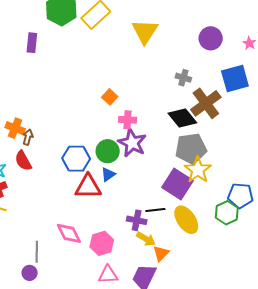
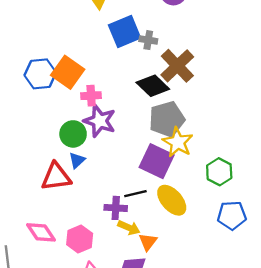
blue square: (235, 78) -> (125, 31), moved
orange square: (110, 97) -> (68, 72), size x1.8
blue hexagon: (76, 159) -> (40, 74), moved
blue pentagon: (240, 196) -> (232, 215), moved
green hexagon: (227, 213) -> (219, 172), moved

